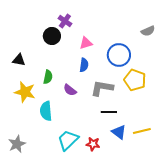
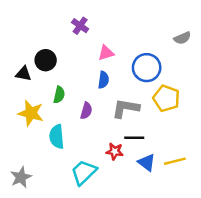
black circle: (52, 36) -> (46, 60), moved
purple semicircle: (70, 90) -> (86, 111), turned -112
red star: (93, 144) -> (115, 151), moved

